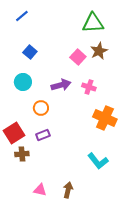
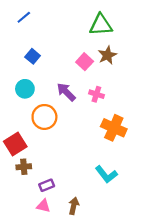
purple arrow: (61, 85) -> (66, 92), turned -120
orange circle: (41, 108) -> (44, 117), size x1.5
purple rectangle: (43, 135) -> (47, 185), moved

